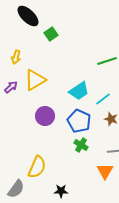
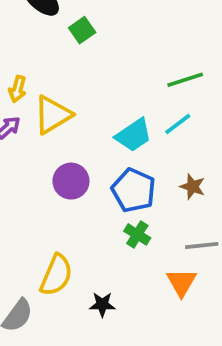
yellow arrow: (16, 57) -> (18, 89), moved
cyan line: (103, 99) -> (178, 124), moved
black star: (61, 191) -> (102, 304), moved

